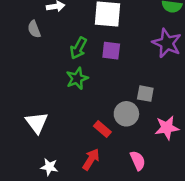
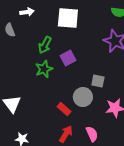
purple square: (111, 51) -> (68, 58), moved, turned -35
red arrow: (91, 159) -> (66, 134), moved

